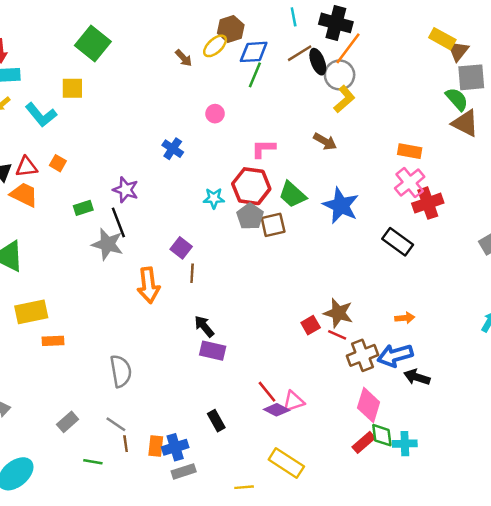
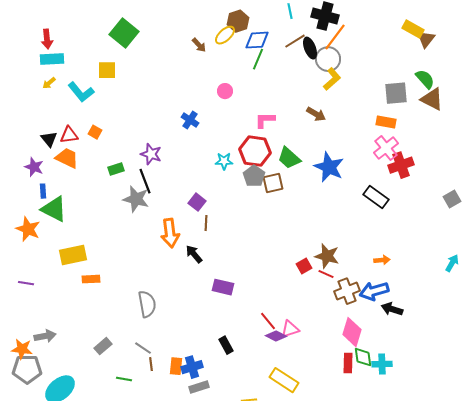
gray square: (471, 77) -> (396, 93), moved
black arrow: (204, 326) -> (194, 254), moved
red rectangle: (364, 442) -> (348, 363), turned -48

